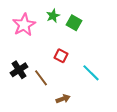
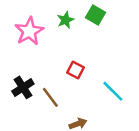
green square: (74, 23) -> (95, 15), moved

